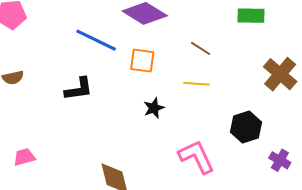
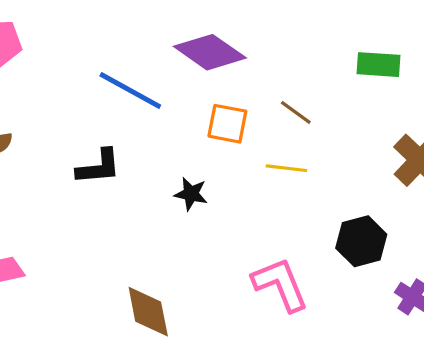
orange square: (142, 61) -> (227, 124), moved
black star: (154, 108) -> (191, 194), moved, turned 30

